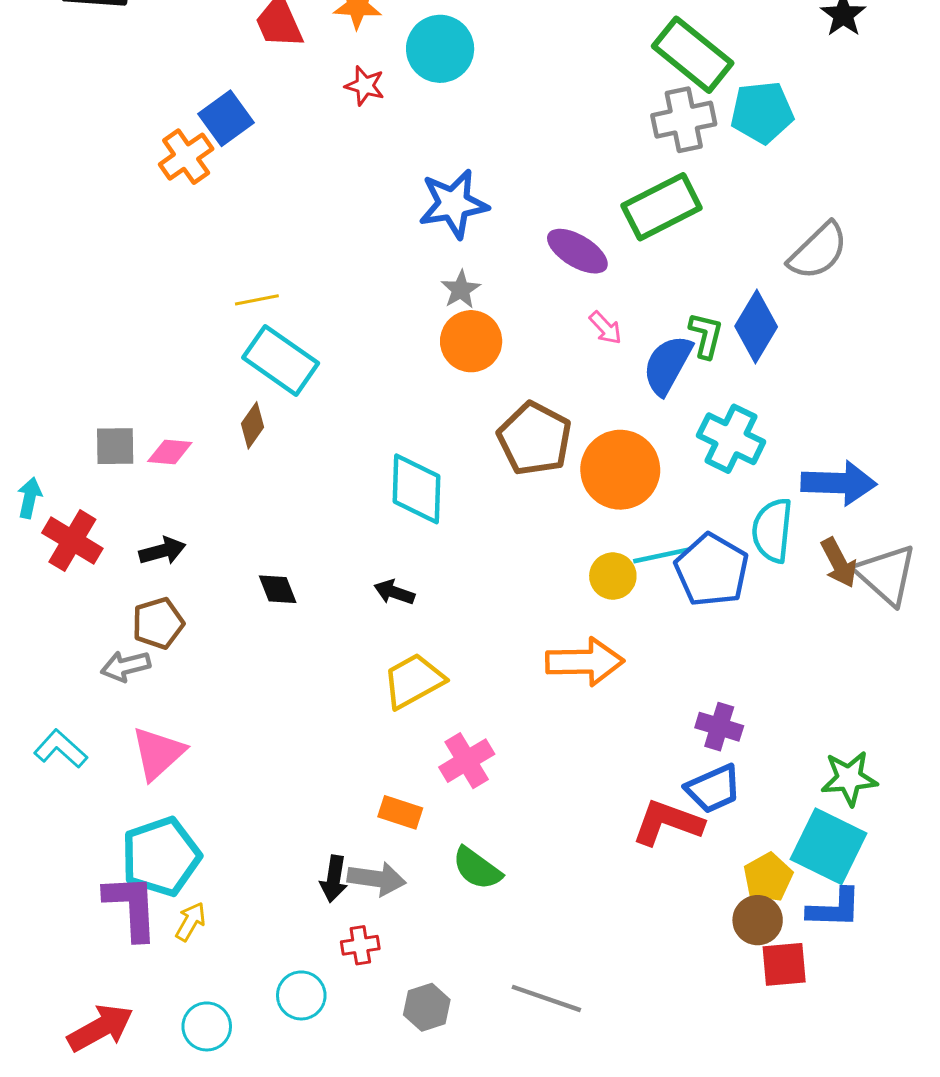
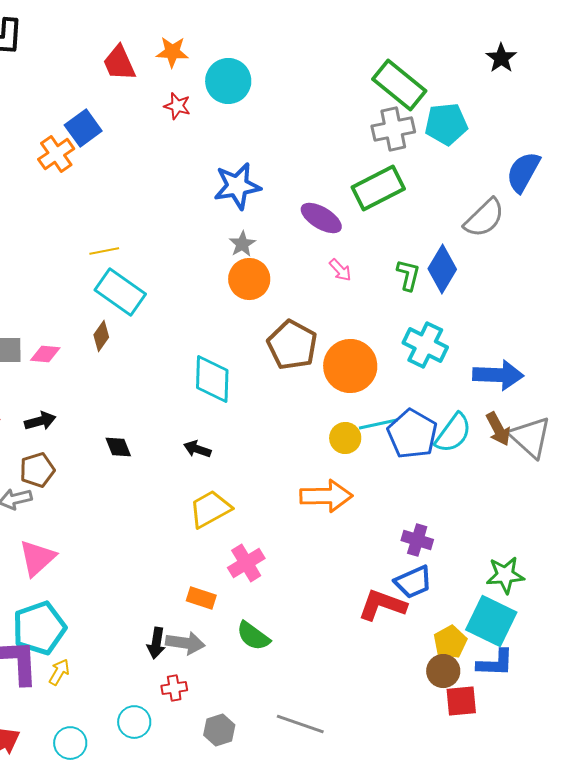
blue semicircle: (668, 365) -> (523, 172), moved
cyan semicircle: (772, 530) -> (453, 433), moved, turned -150

